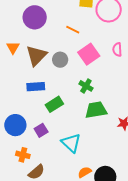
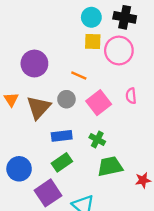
gray circle: (60, 60) -> (66, 99), moved
blue rectangle: (36, 87) -> (62, 136), moved
blue circle: (15, 125) -> (19, 169), moved
purple square: (41, 130) -> (48, 193), size x1.6

